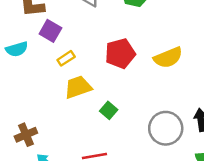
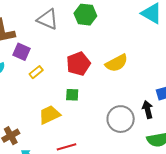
yellow trapezoid: (78, 87) -> (49, 115), moved
green square: (109, 110) -> (72, 95), moved, turned -32

